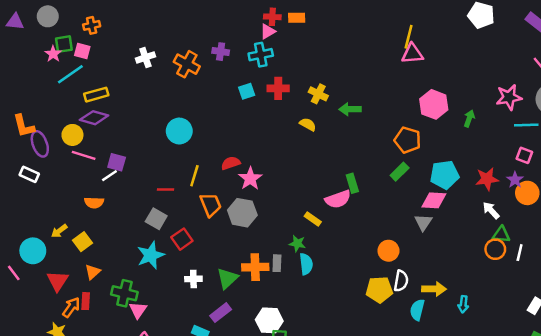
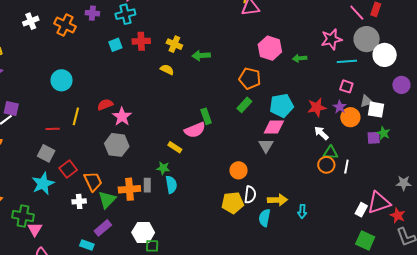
green arrow: (469, 118) -> (300, 58), turned -112
orange trapezoid: (211, 205) -> (93, 182), moved

